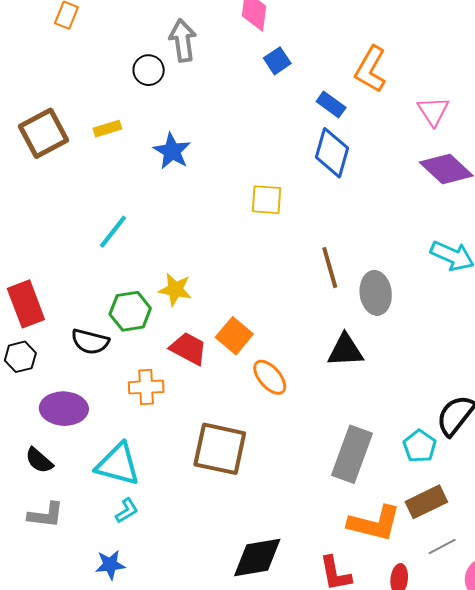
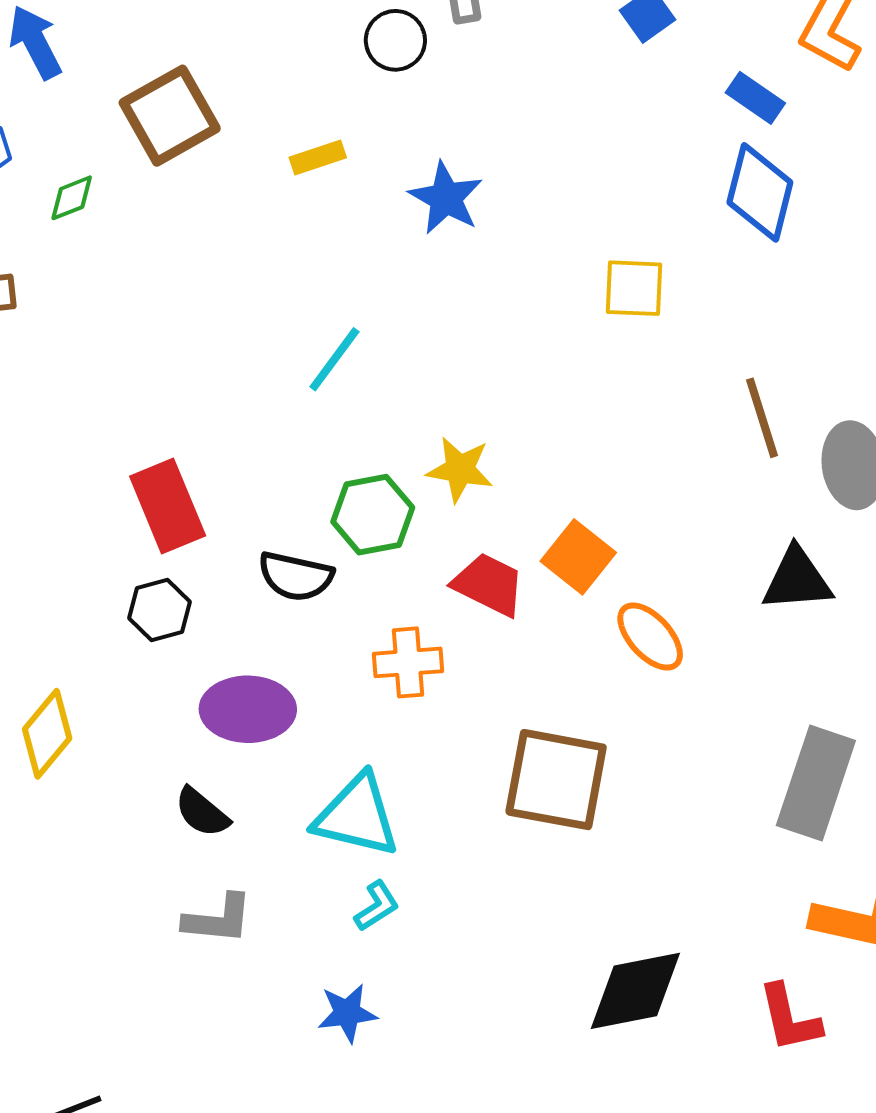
brown square: (43, 133) -> (170, 116), moved

